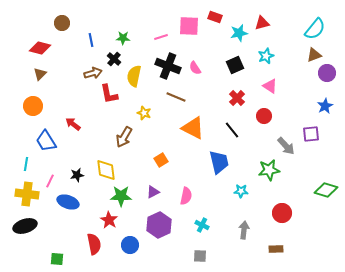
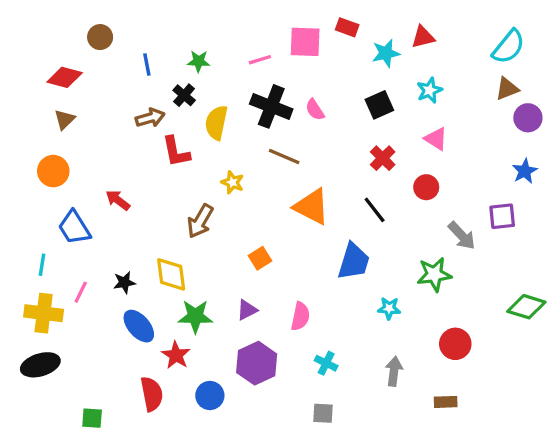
blue trapezoid: (219, 162) -> (354, 261), turned 30
blue ellipse: (68, 202) -> (139, 326), moved, turned 30

